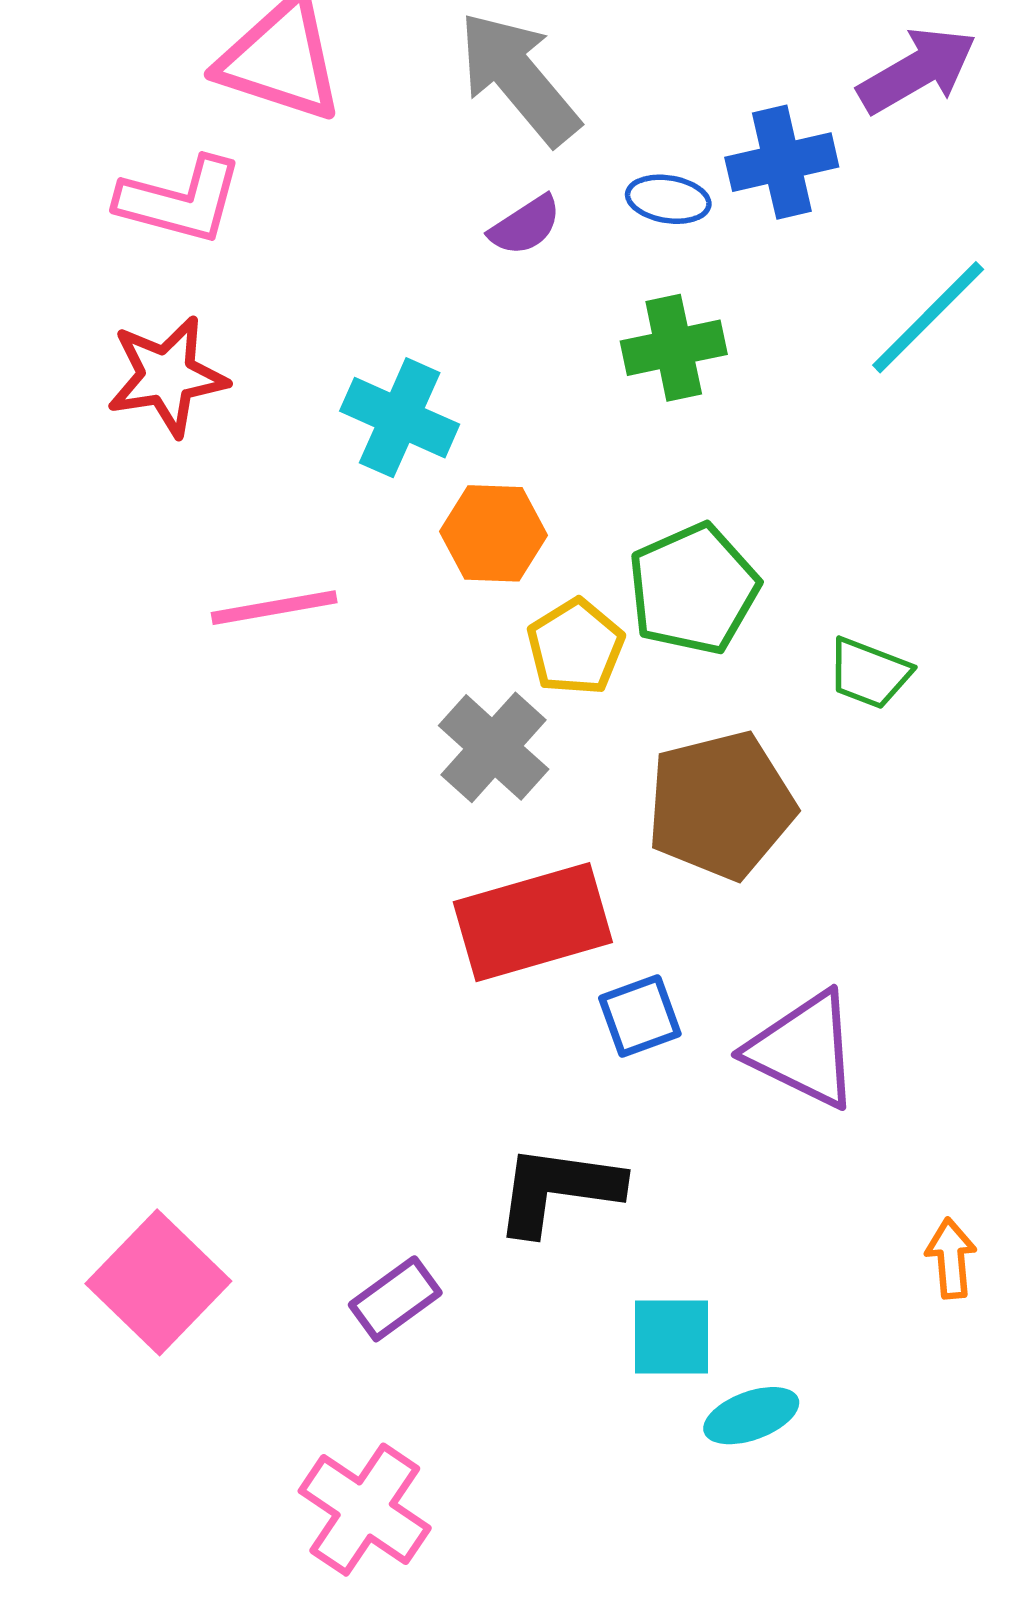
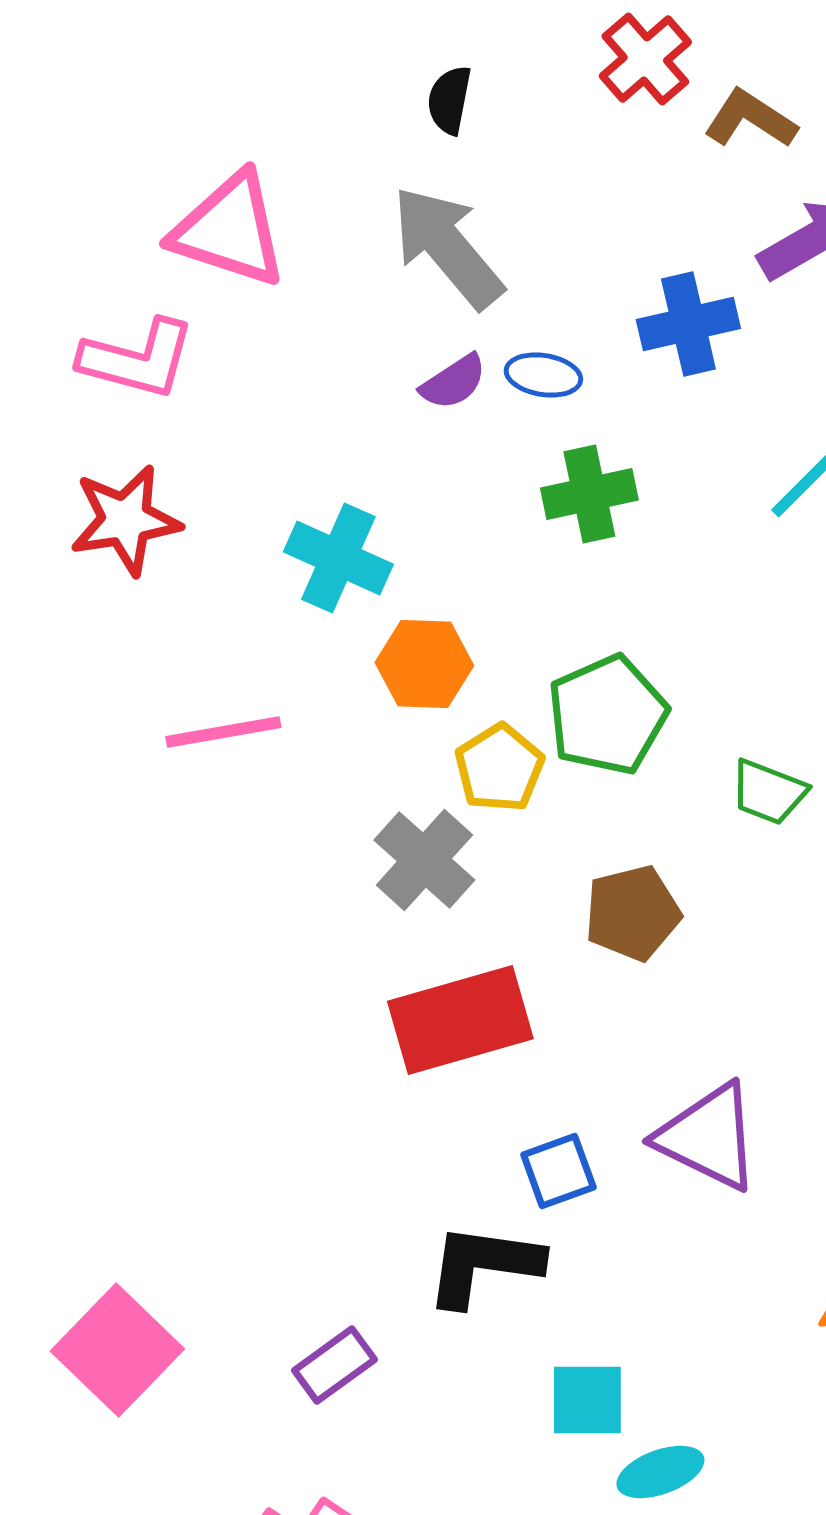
blue ellipse: (668, 199) -> (543, 375), moved
brown pentagon: (721, 805) -> (632, 913), size x0.7
blue square: (640, 1016) -> (558, 1171), moved

